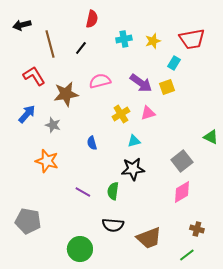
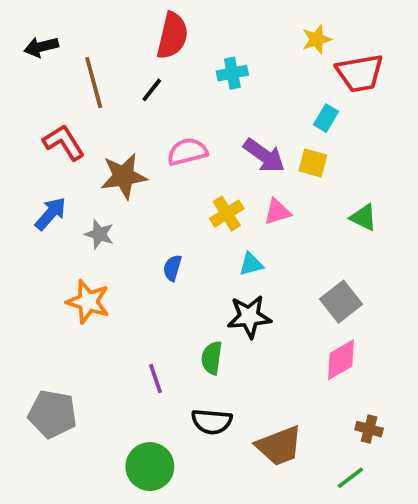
red semicircle: (92, 19) -> (172, 36), size x1.4
yellow star: (153, 41) -> (317, 39), moved
yellow square: (167, 87) -> (313, 163), turned 35
green triangle: (211, 137) -> (363, 217), moved
blue semicircle: (92, 143) -> (172, 268), turned 32
purple line: (83, 192) -> (156, 378), moved, turned 42

